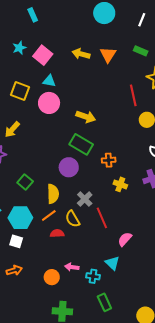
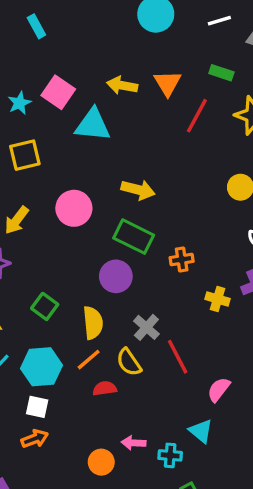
white line: (142, 20) -> (219, 21), turned 56
cyan star: (19, 48) -> (19, 103), moved
cyan triangle: (49, 81) -> (93, 125), moved, size x1.6
yellow square: (20, 91) -> (25, 155), turned -30
red line: (133, 95) -> (197, 116), moved, turned 45
pink circle: (49, 103) -> (74, 208), moved
yellow cross: (120, 184) -> (218, 299), moved
orange arrow: (14, 270) -> (35, 439), moved

